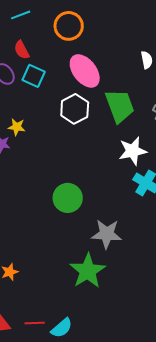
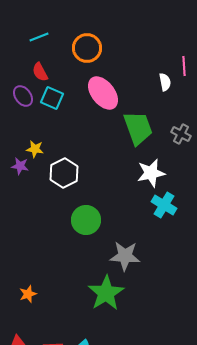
white hexagon: (75, 109) -> (64, 173), moved

